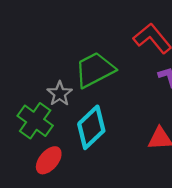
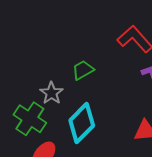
green trapezoid: (95, 70) -> (83, 70), size x0.6

